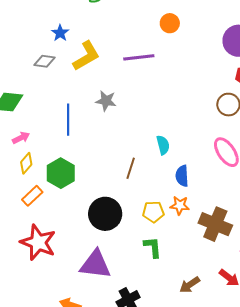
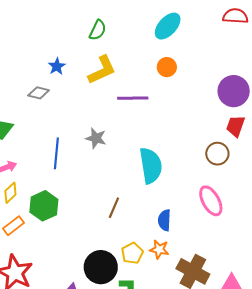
yellow L-shape: (86, 56) -> (102, 70), moved
cyan semicircle: (163, 145) -> (151, 166), moved, size x1.8
yellow pentagon: (153, 212) -> (132, 253), turned -30
black circle: (105, 214) -> (101, 267), moved

